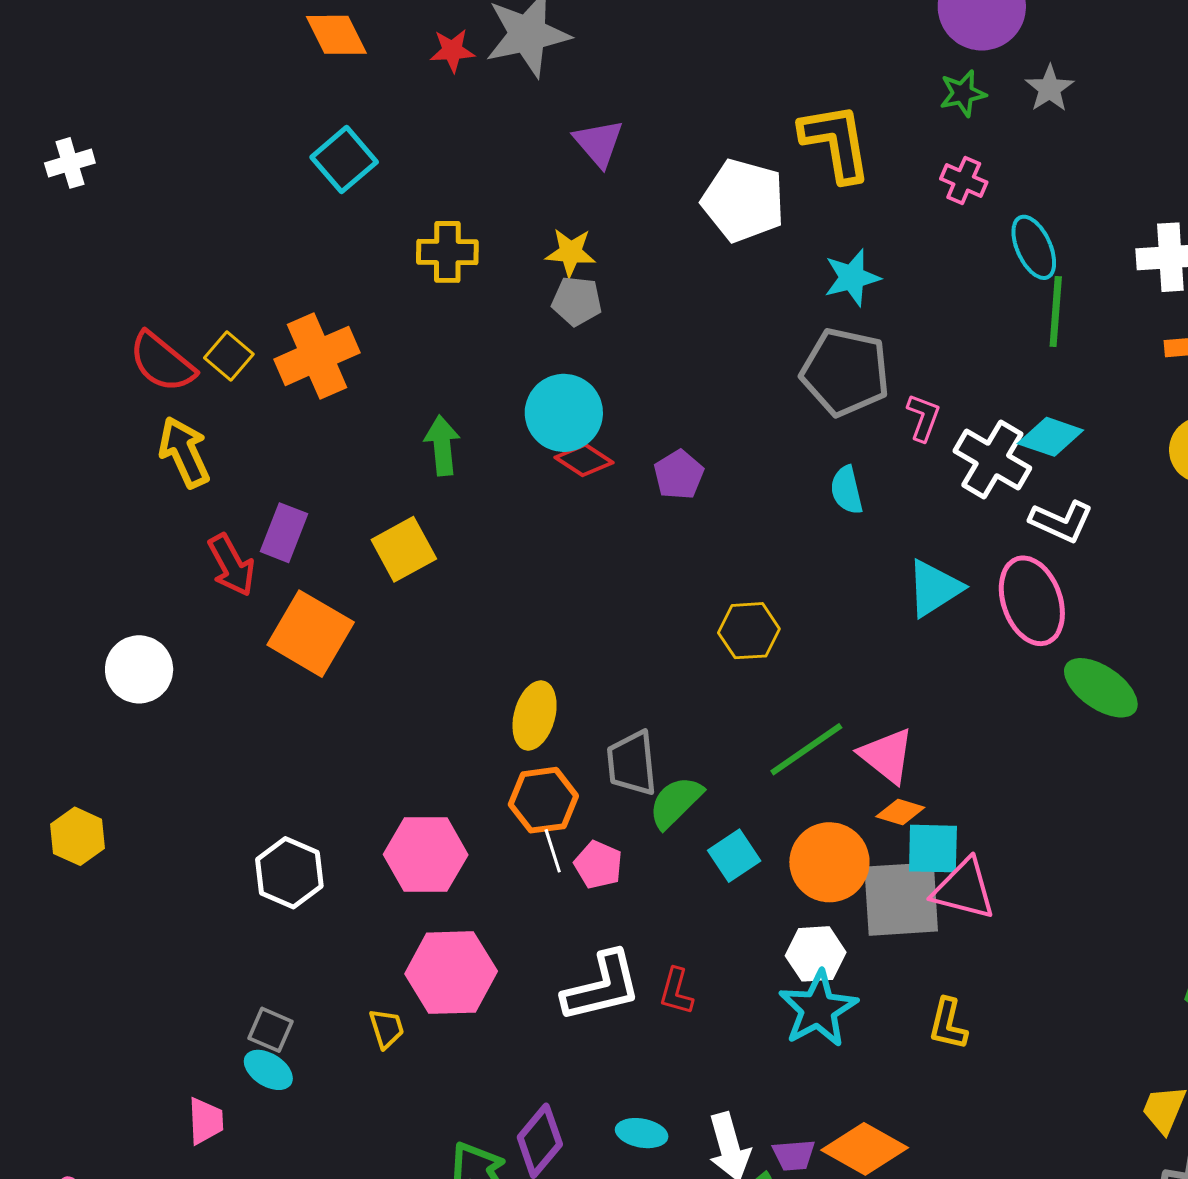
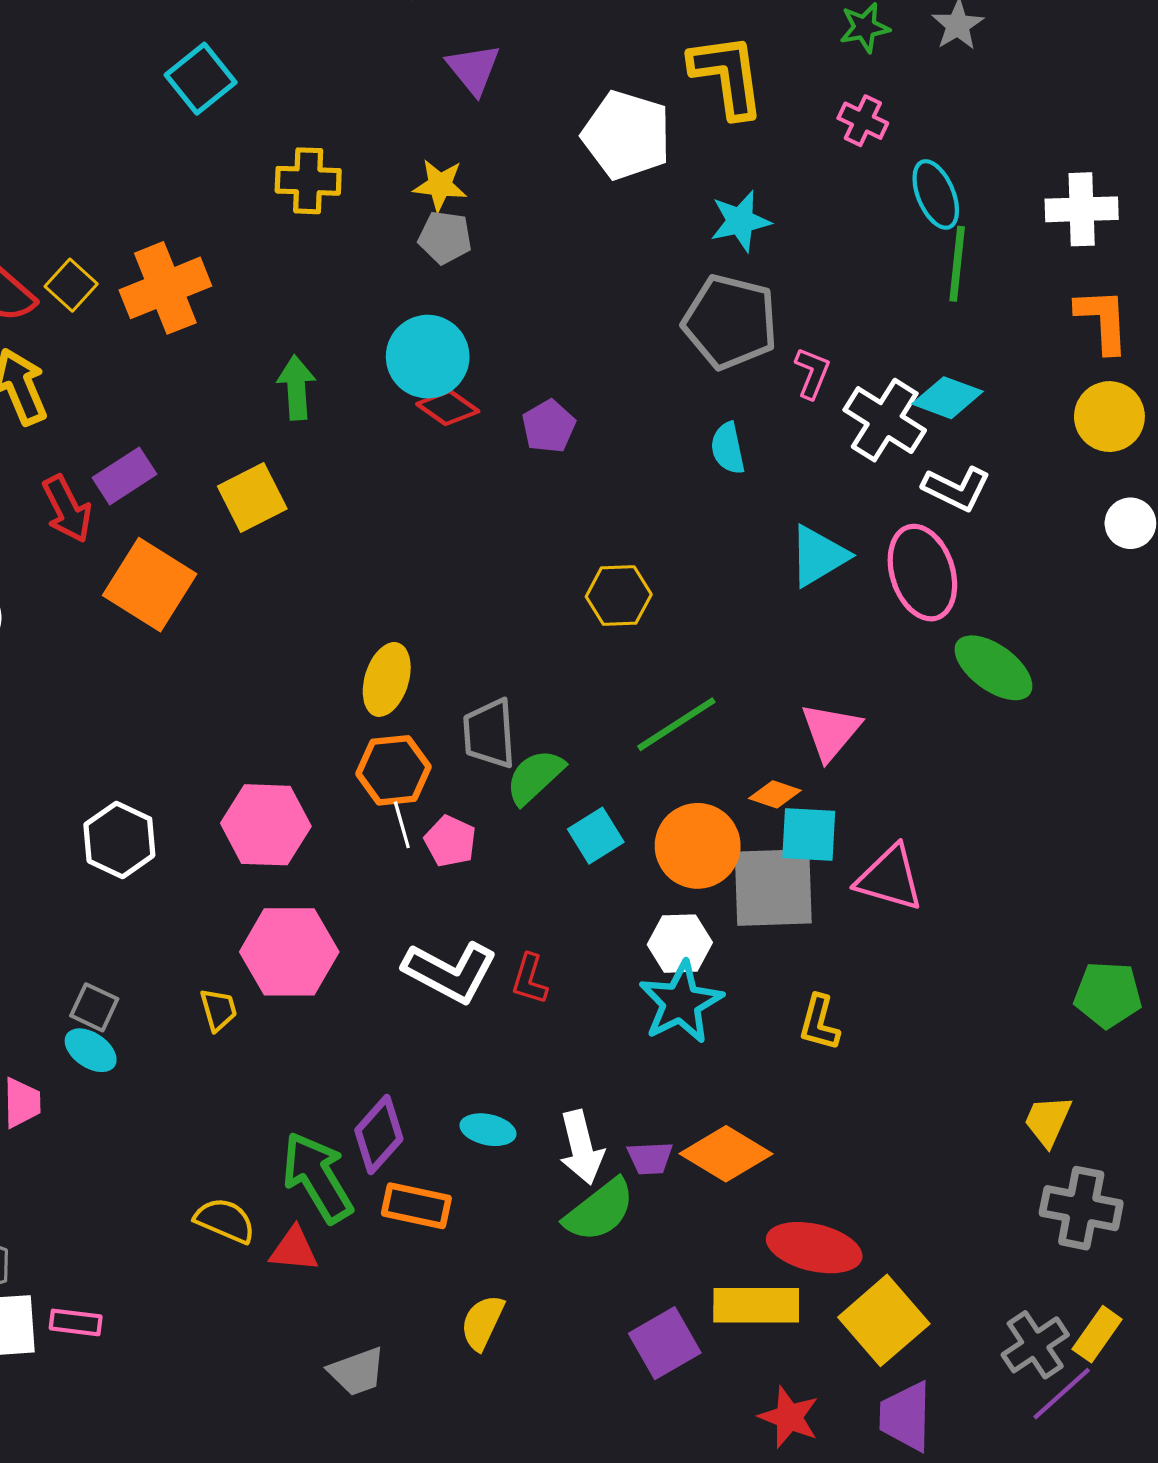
purple rectangle: (284, 533) -> (124, 476), turned 34
pink triangle: (887, 756) -> (831, 731), moved, turned 30
pink triangle: (964, 889) -> (890, 878), moved
white L-shape: (602, 987) -> (450, 972), turned 40

